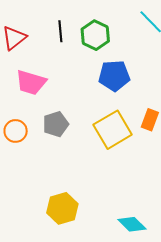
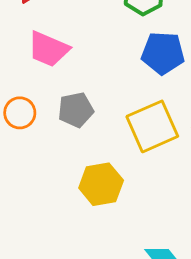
yellow hexagon: (62, 208) -> (101, 184), moved

